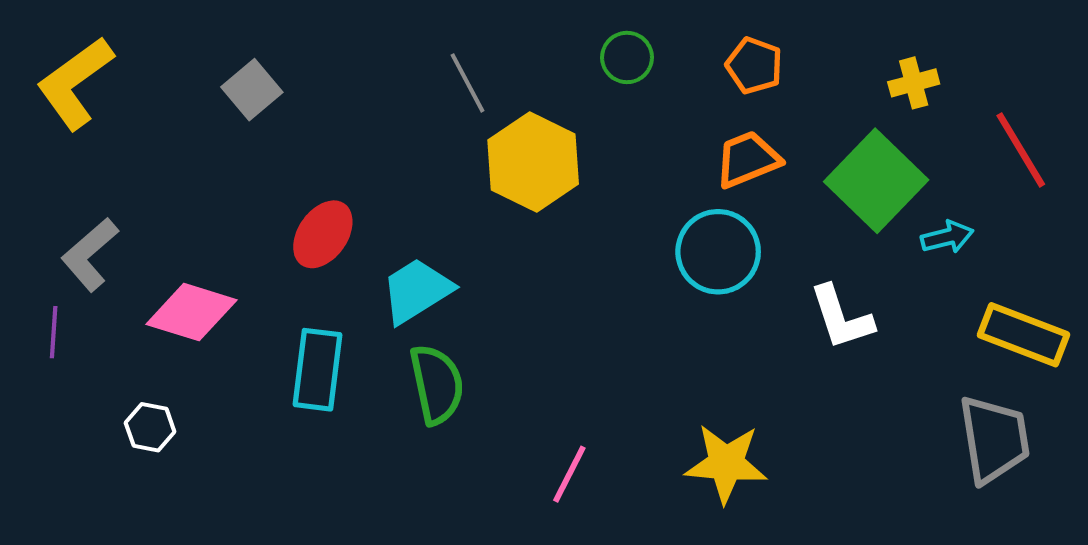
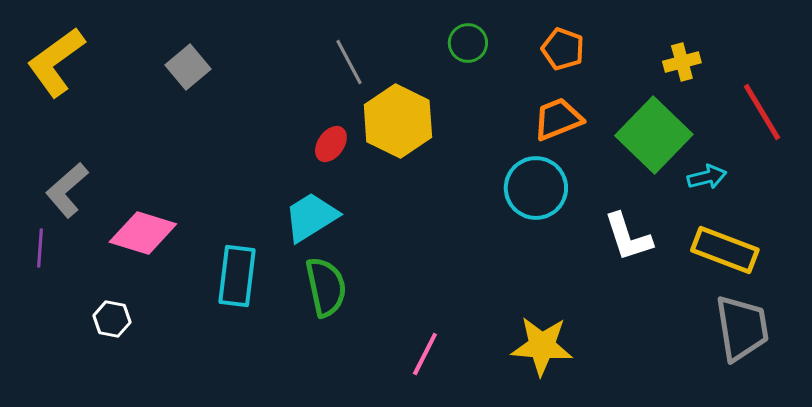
red ellipse: (323, 234) -> (331, 144), moved, size x0.7
yellow rectangle: (1024, 335) -> (725, 250), moved

